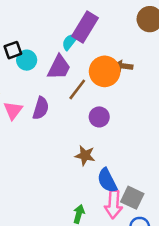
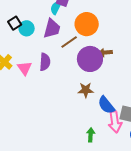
brown arrow: (123, 66) -> (105, 53), moved
brown line: (77, 89) -> (69, 42), turned 30
purple circle: (99, 117) -> (90, 59), size x1.6

